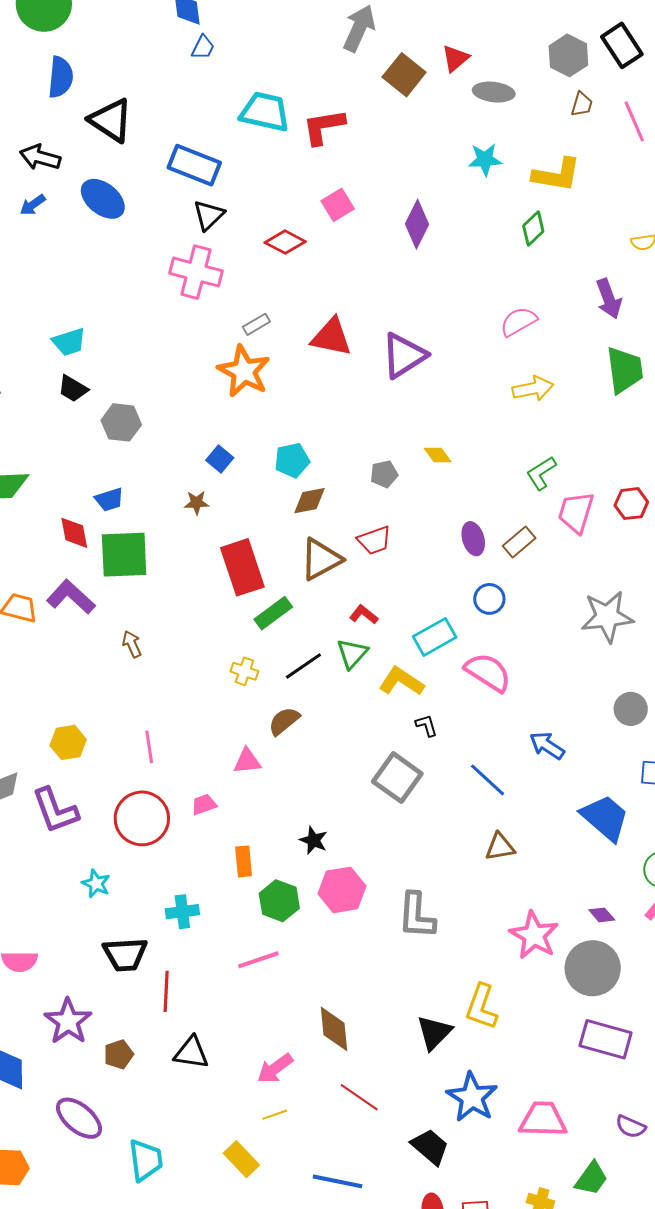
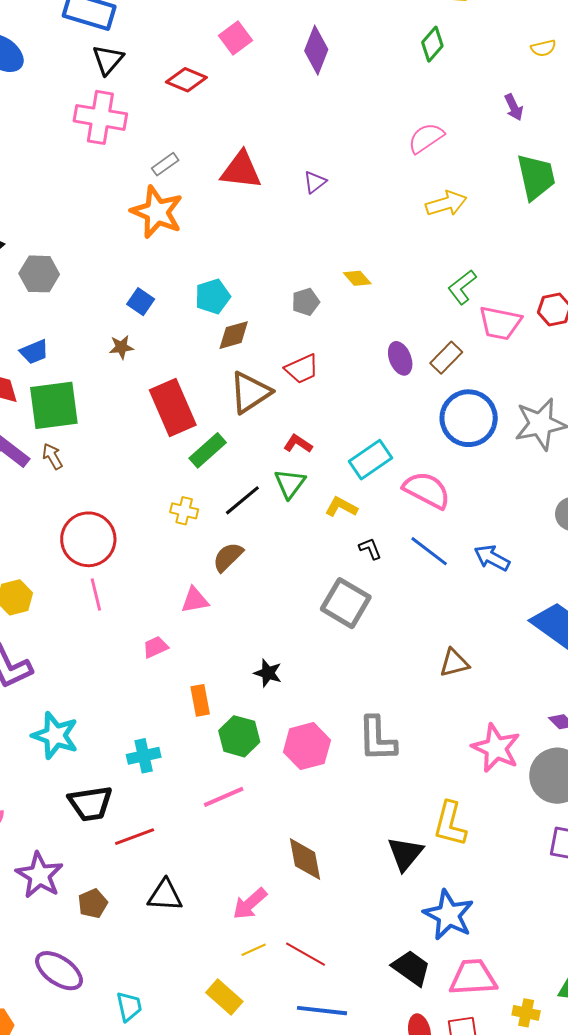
purple arrow: (609, 299) -> (514, 107), size x0.7
purple triangle: (404, 355) -> (315, 182), size x0.5
pink trapezoid: (576, 512) -> (500, 323), turned -90
blue circle: (489, 599) -> (469, 418), moved, size x1.8
brown arrow: (132, 644) -> (52, 456), moved
yellow L-shape: (401, 681) -> (341, 507), size x0.7
blue line: (488, 780) -> (429, 551), moved
red circle: (142, 818) -> (88, 539), moved
cyan star: (96, 884) -> (55, 735), size x1.6
pink hexagon: (342, 890) -> (307, 746), moved
red line: (166, 991) -> (135, 837), turned 72
red line: (359, 1097) -> (306, 954), moved
pink trapezoid: (543, 1120) -> (473, 978), moved
cyan trapezoid: (146, 1160) -> (129, 1007), size x0.7

